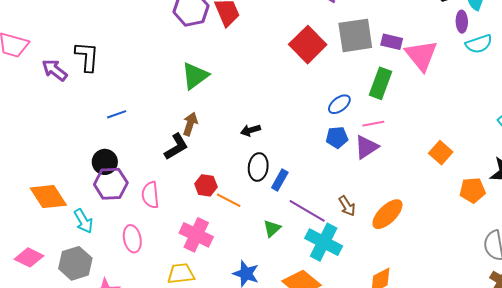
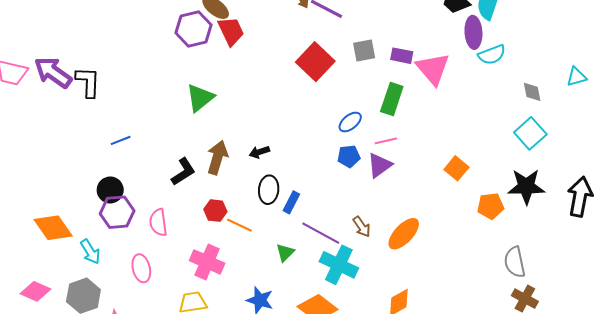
purple ellipse: (462, 22) -> (473, 32), size x1.4
gray square: (355, 35) -> (364, 50), size x0.6
purple arrow: (55, 70) -> (53, 72), moved, size x1.4
brown arrow: (190, 124) -> (217, 158), moved, size x1.4

